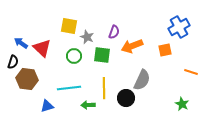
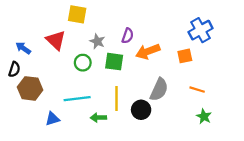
yellow square: (69, 26) -> (77, 14), moved
red triangle: (42, 48) -> (56, 40), moved
orange line: (191, 72) -> (197, 90), moved

